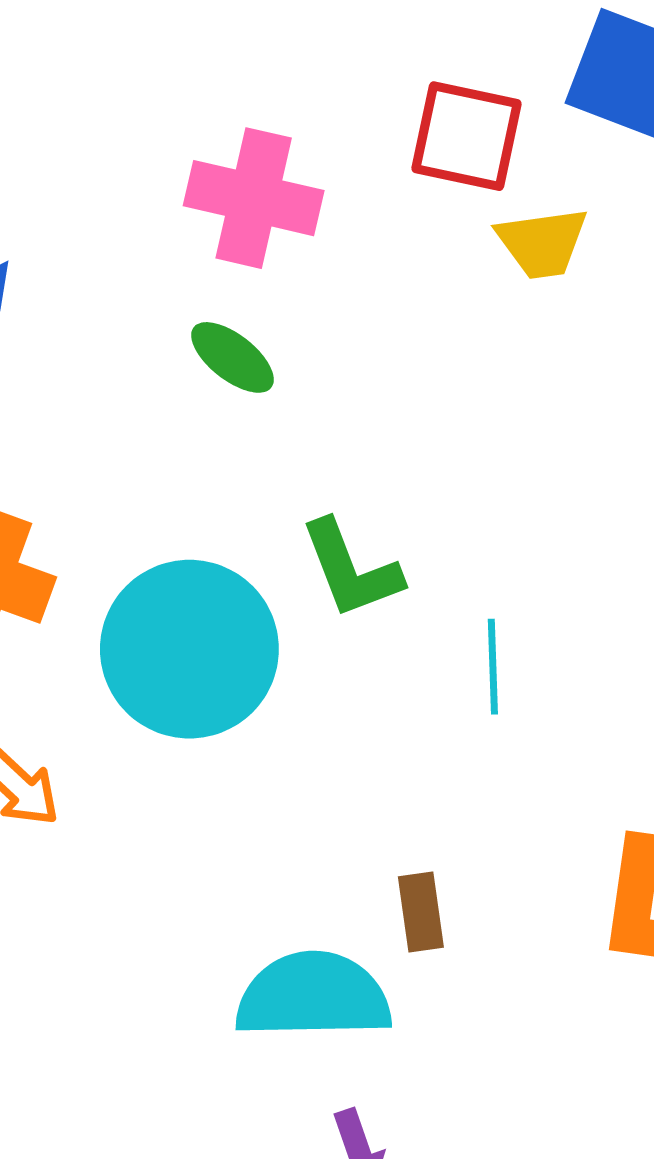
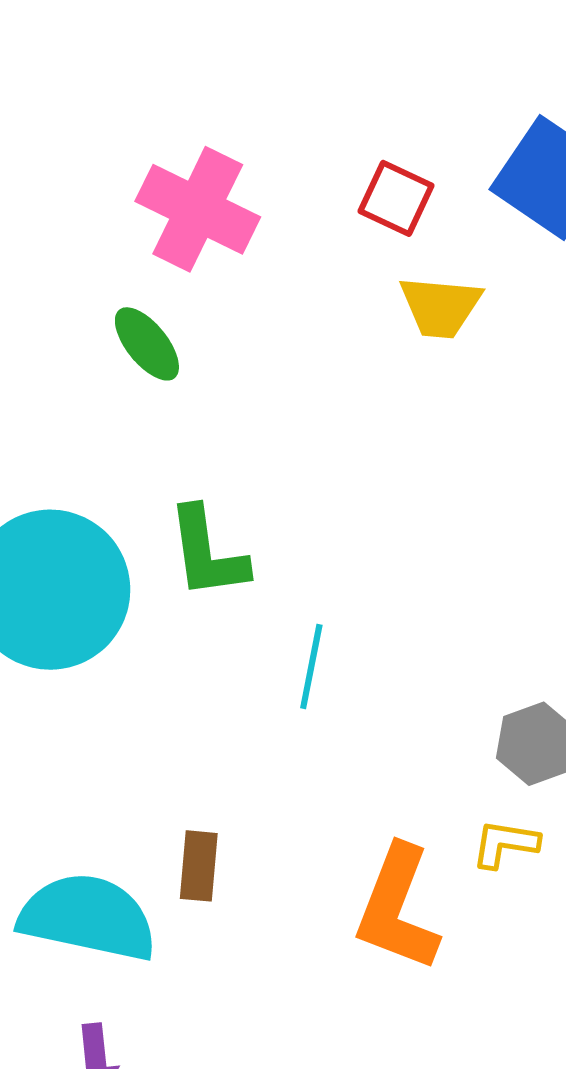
red square: (467, 136) -> (396, 198), size x0.7

